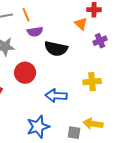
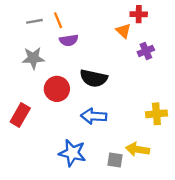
black semicircle: (56, 49) -> (94, 78), moved
yellow cross: (92, 82) -> (156, 114), moved
blue star: (38, 127) -> (72, 153), turned 30

